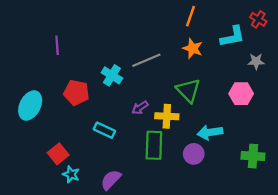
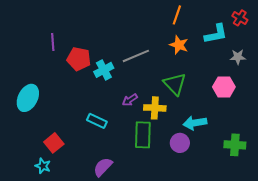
cyan cross: (112, 75) -> (104, 70), turned 30
red pentagon: (76, 93) -> (79, 59), moved
cyan star: (71, 174) -> (43, 166), moved

